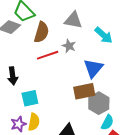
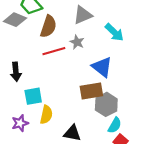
gray triangle: (73, 20) -> (83, 15), turned -36
blue triangle: (93, 68) -> (102, 67), turned -35
yellow semicircle: (34, 122) -> (46, 115), moved

